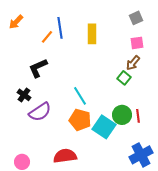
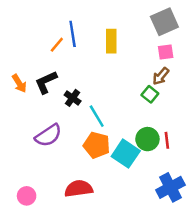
gray square: (136, 18) -> (164, 22), size x1.6
orange arrow: (16, 22) -> (19, 83), moved, turned -77
black cross: (24, 95) -> (73, 98), moved

